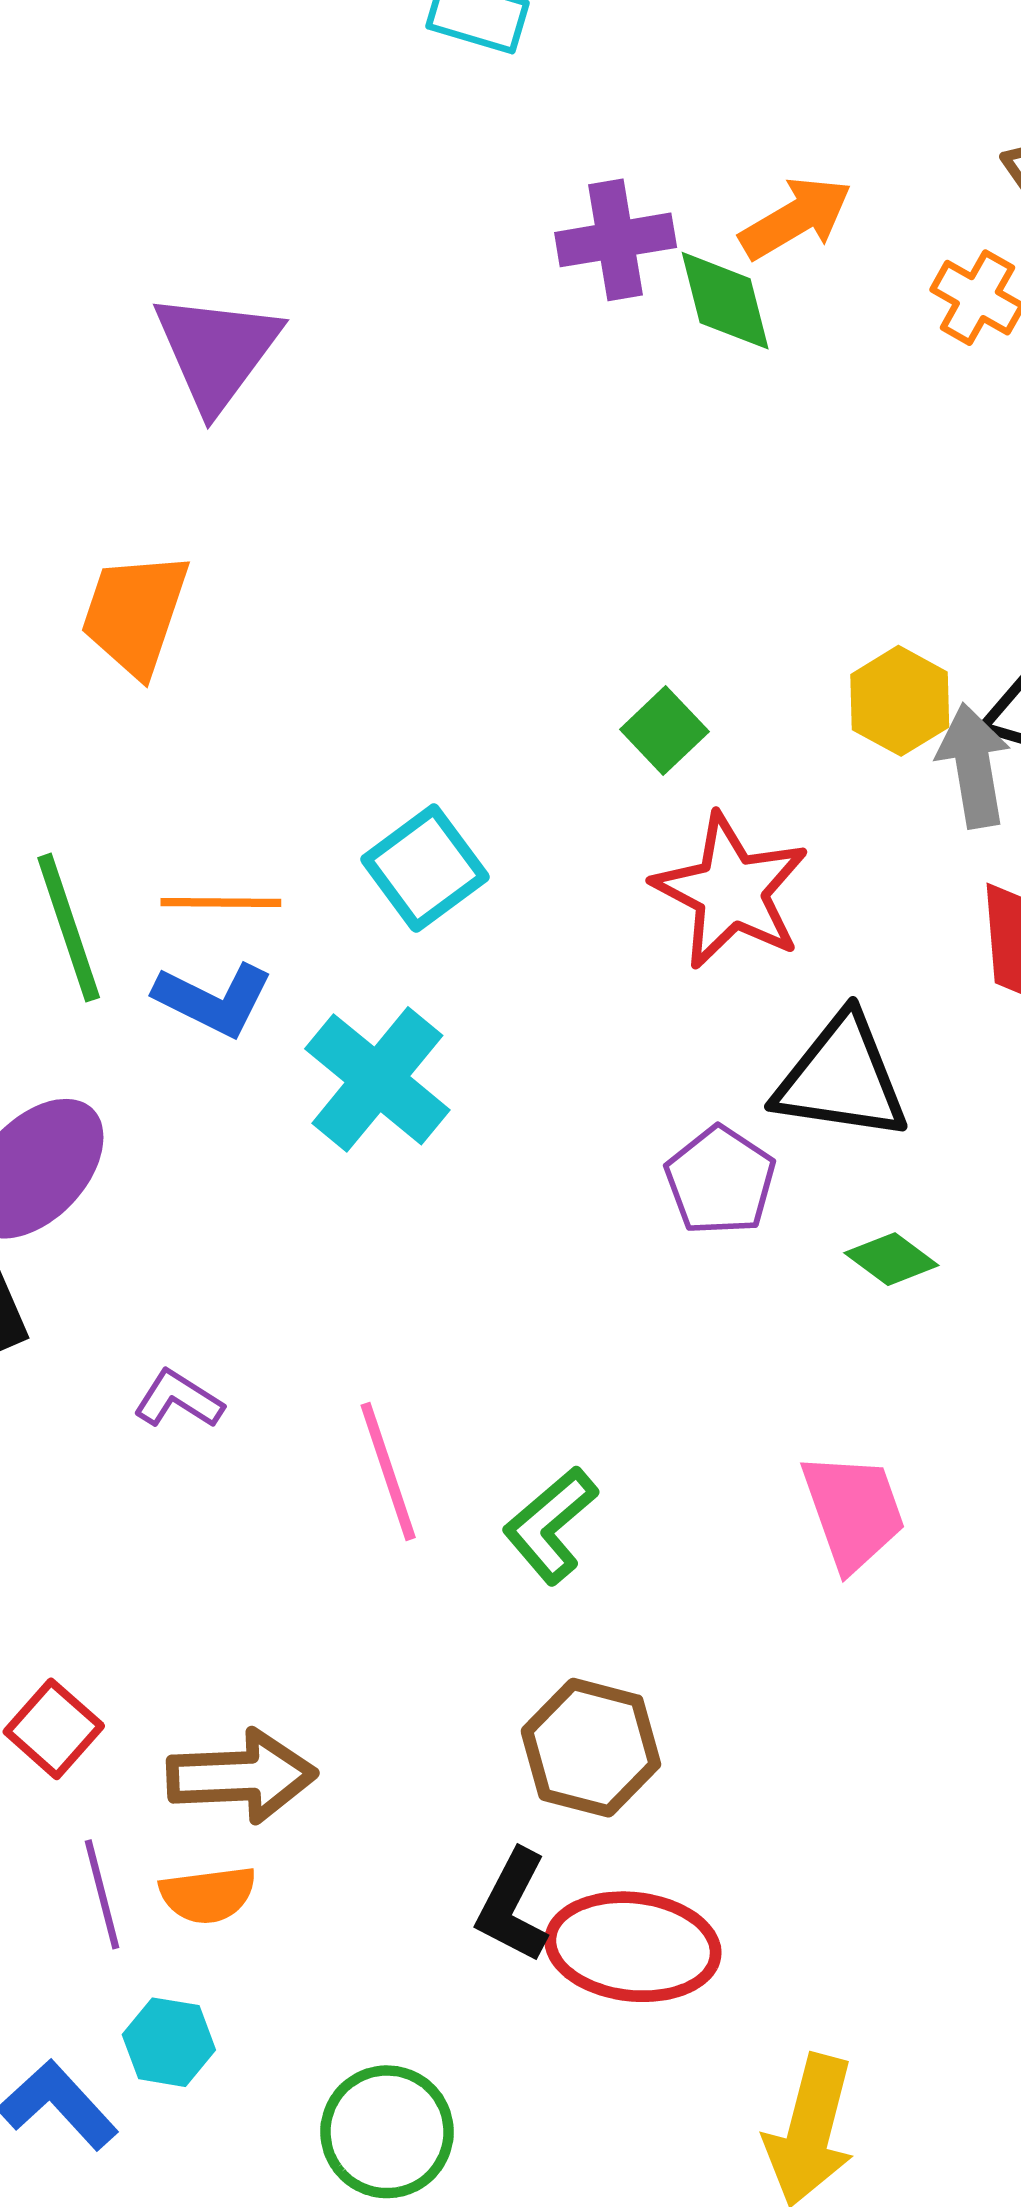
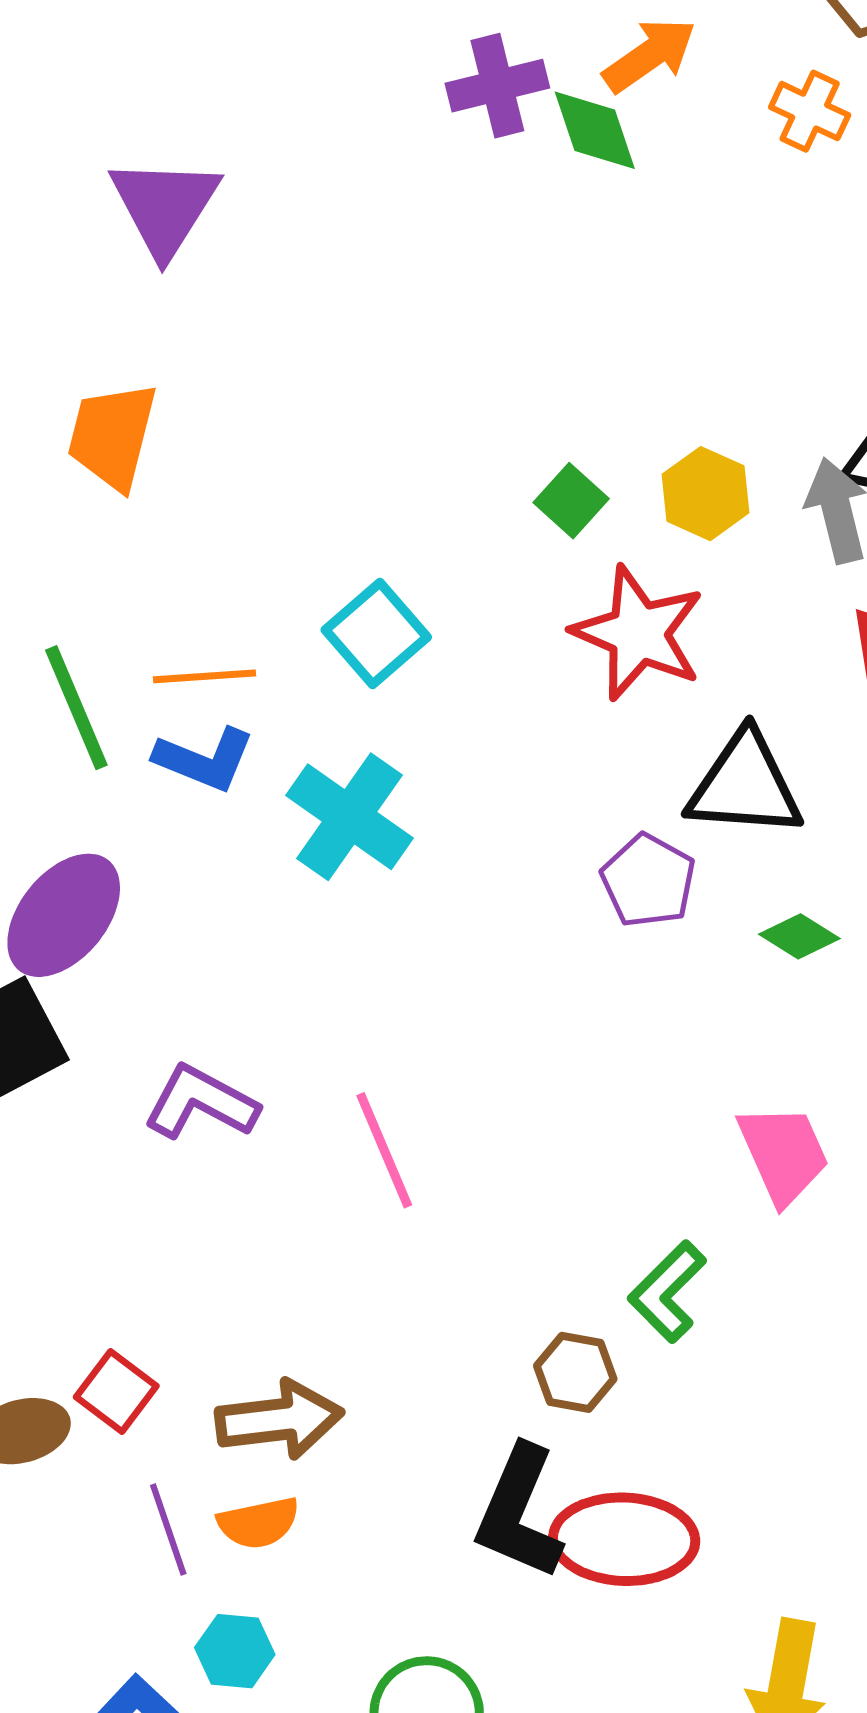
yellow hexagon: (900, 701) -> (706, 494), moved
purple L-shape: (178, 1399) -> (201, 1102), size x1.5
green L-shape: (550, 1525) -> (667, 1292), moved
brown hexagon: (591, 1748) -> (575, 1372), size x0.7
black L-shape: (513, 1906) -> (519, 1512), size x1.4

